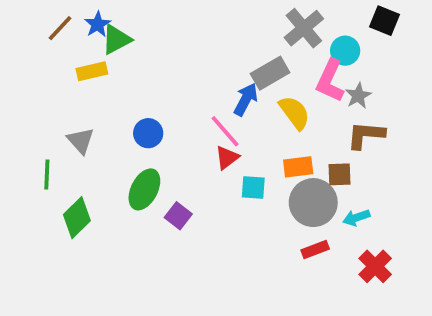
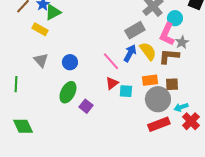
yellow rectangle: (92, 71) -> (40, 29), turned 42
blue arrow: (246, 99) -> (130, 53), moved
brown L-shape: (366, 135) -> (169, 56), moved
gray triangle: (81, 141) -> (41, 60), moved
red triangle: (227, 158) -> (112, 83), moved
green diamond: (77, 218) -> (23, 126), moved, turned -70
red rectangle: (315, 249) -> (159, 124), size x1.5
red cross: (375, 266) -> (191, 121), moved

